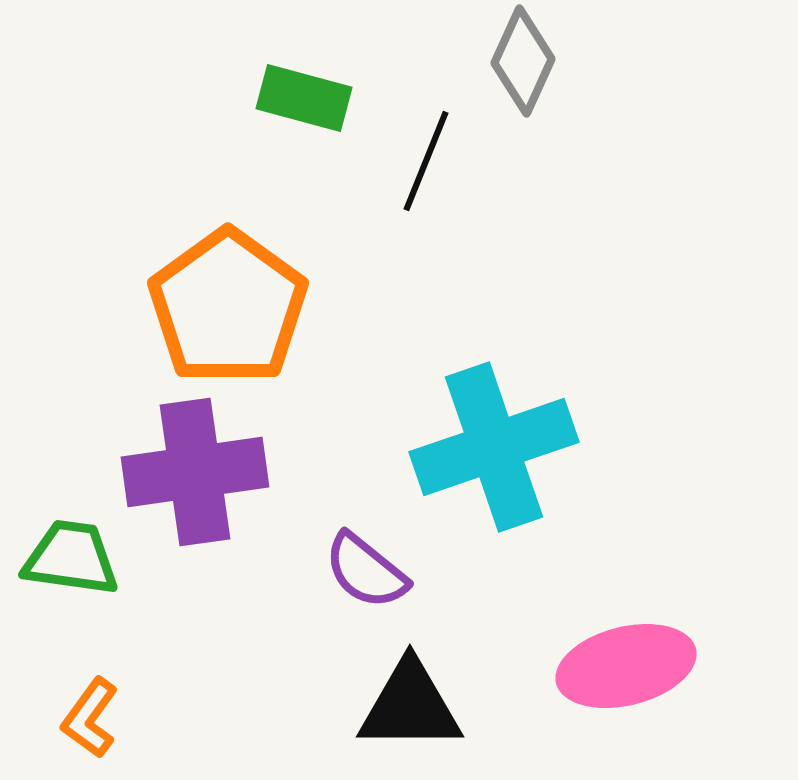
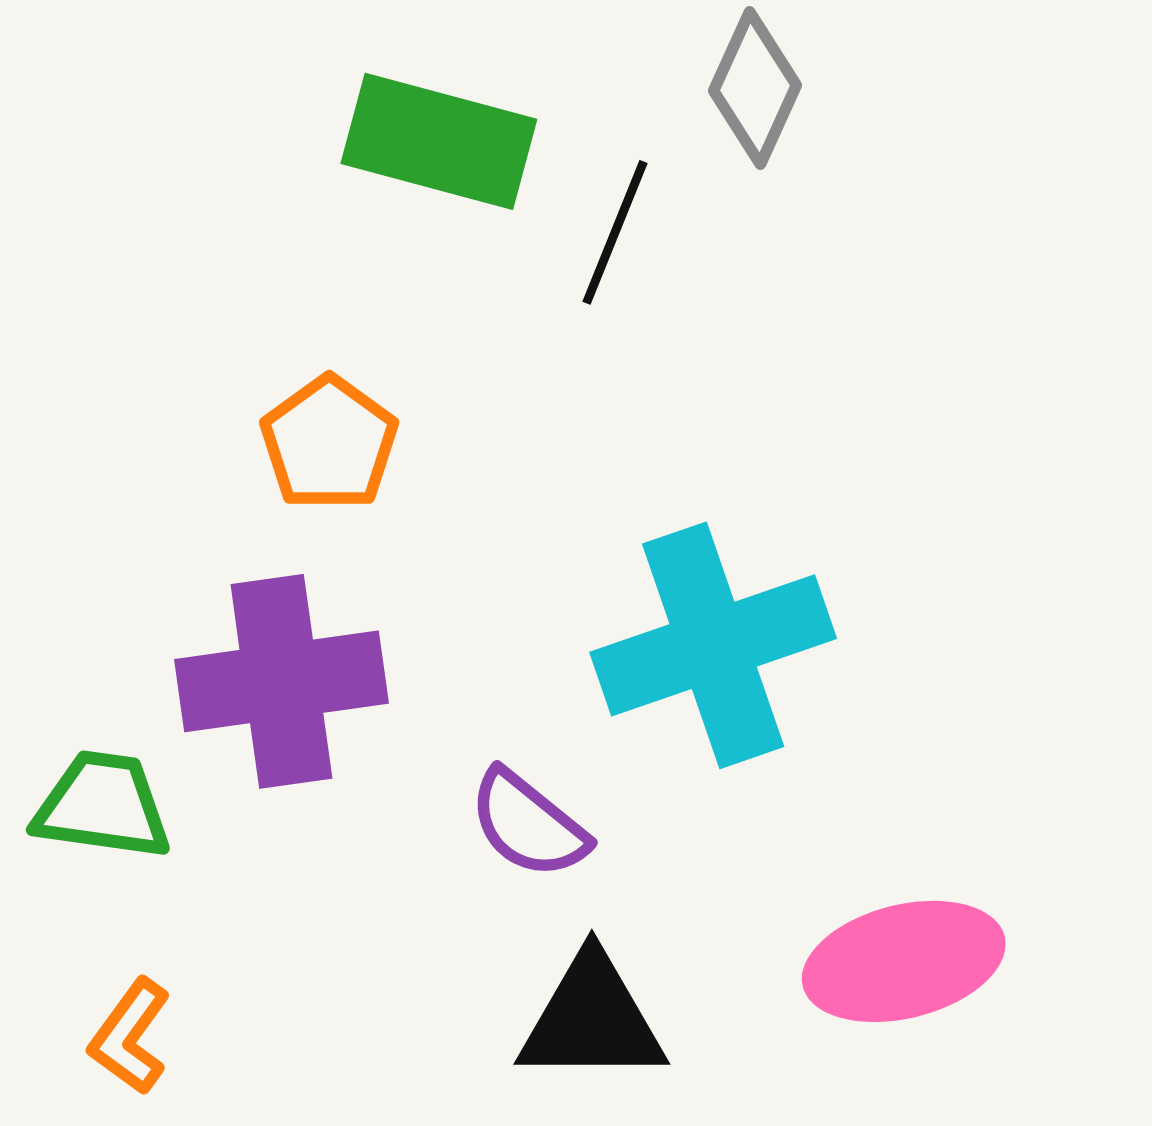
green rectangle: (304, 98) -> (439, 141), size x1.4
orange pentagon: (228, 307) -> (329, 443), size x0.6

